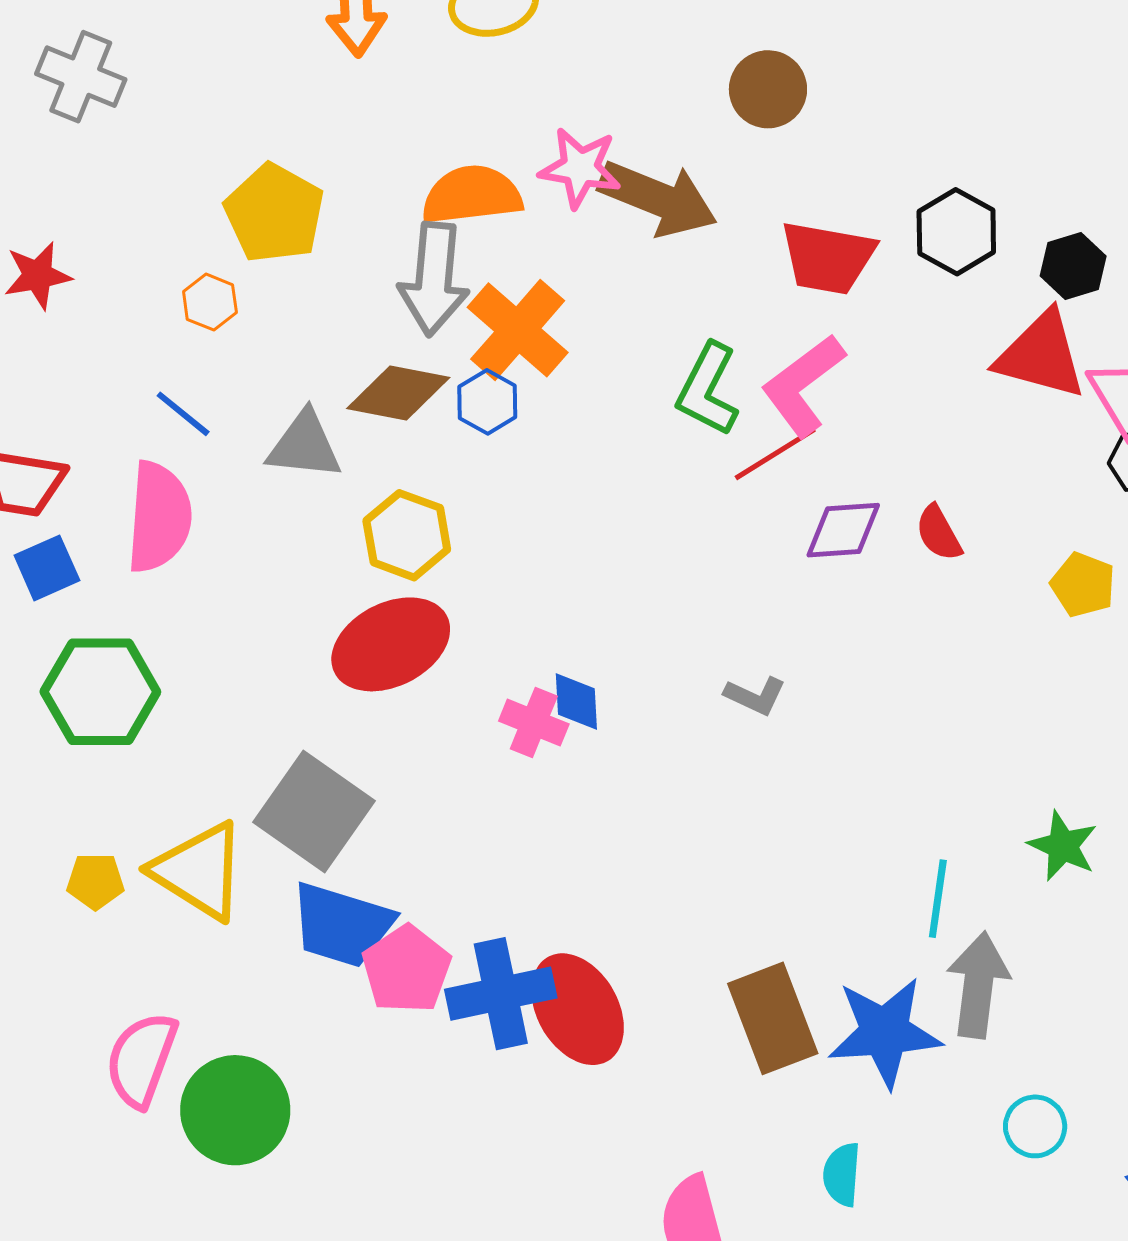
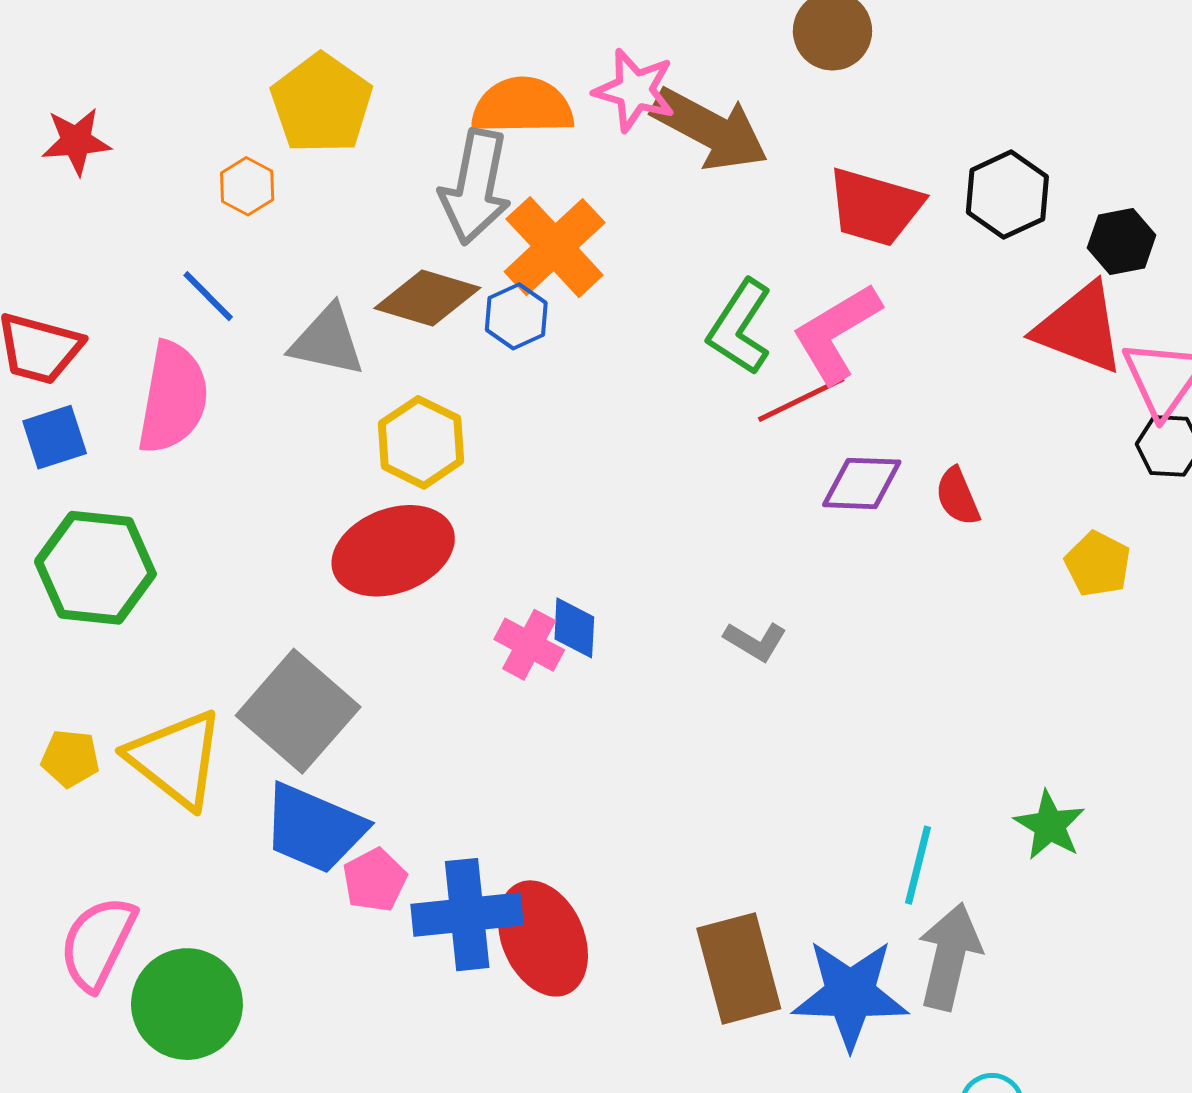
pink pentagon: (407, 969) -> (375, 880), size x0.7

